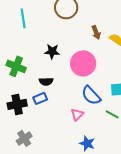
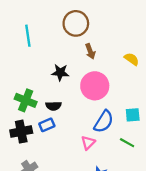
brown arrow: (96, 32) -> (90, 51), moved
green cross: (16, 66) -> (26, 100), moved
blue semicircle: (91, 95) -> (104, 122), turned -105

